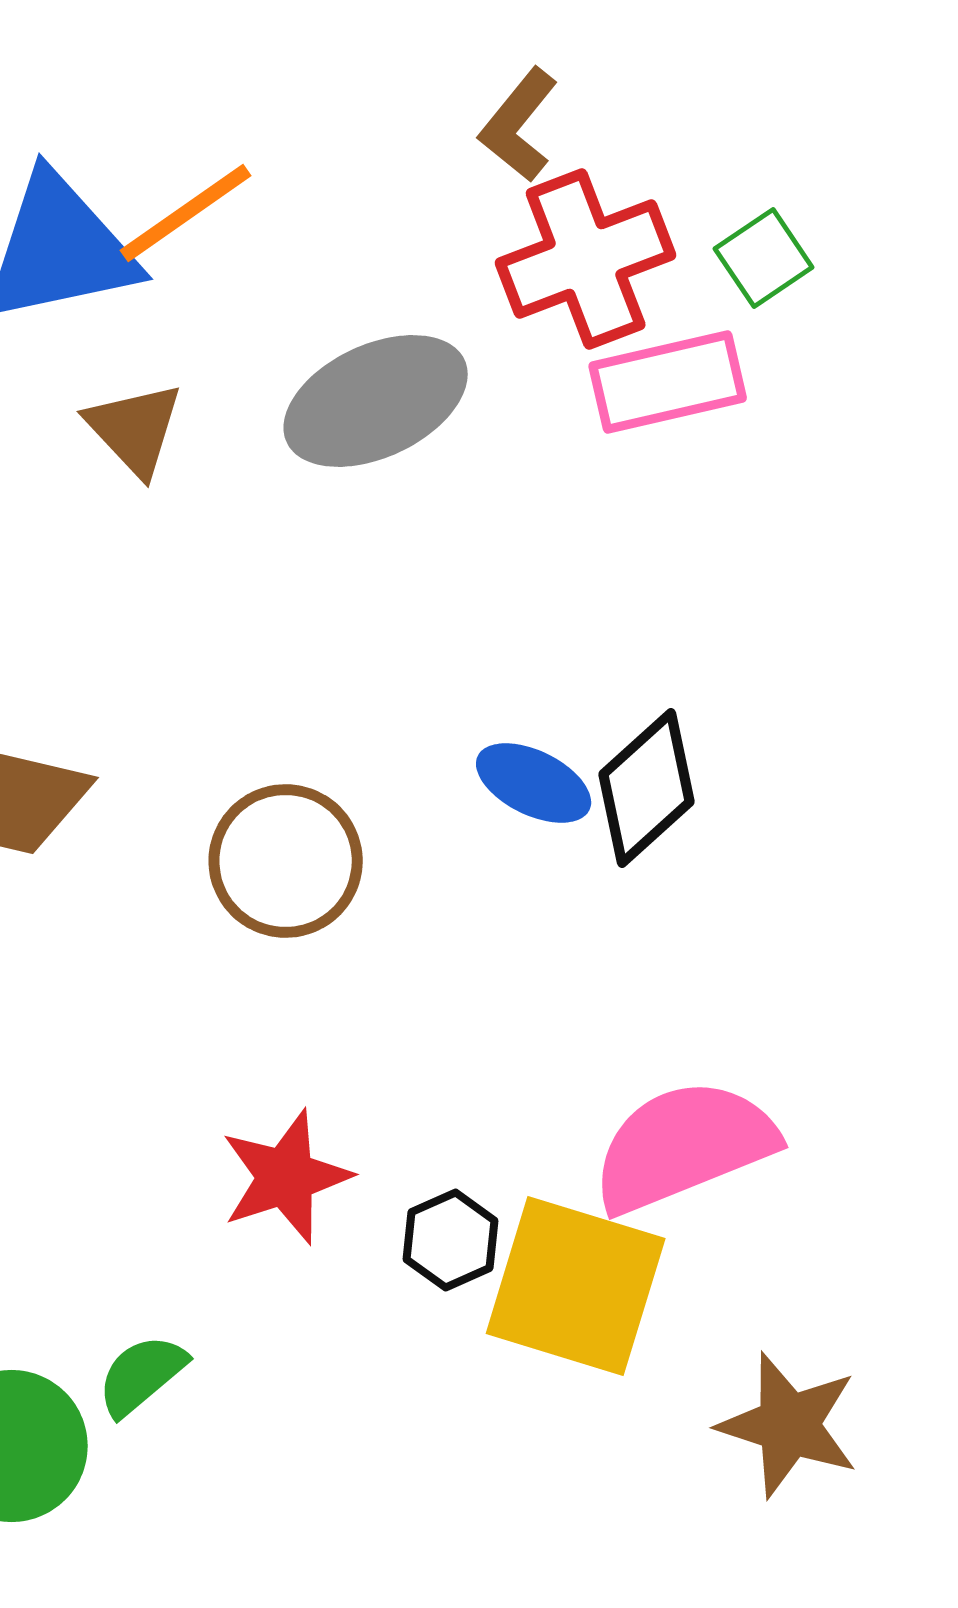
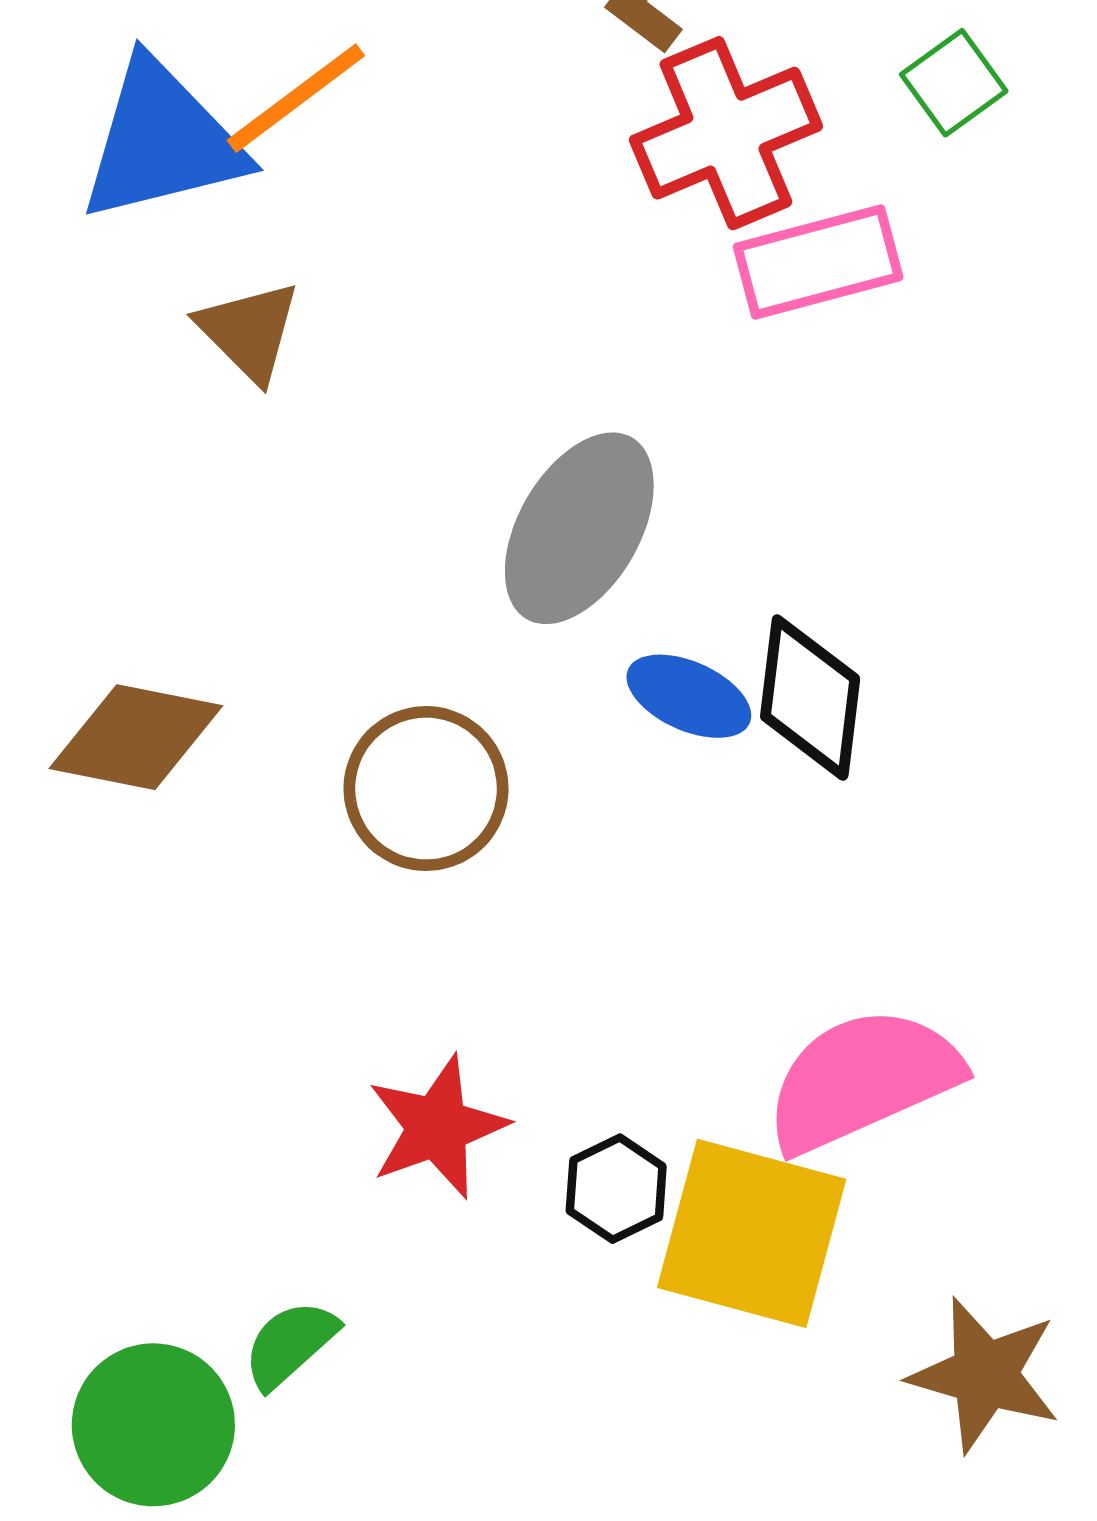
green square: (764, 258) -> (954, 83), moved
gray ellipse: (376, 401) -> (579, 528), moved, turned -33
black diamond: (647, 788) -> (810, 698), turned -39

